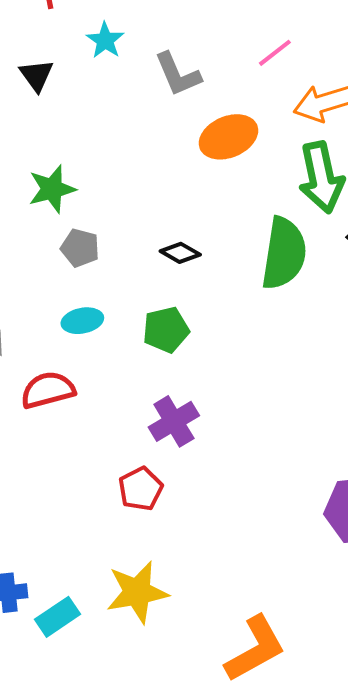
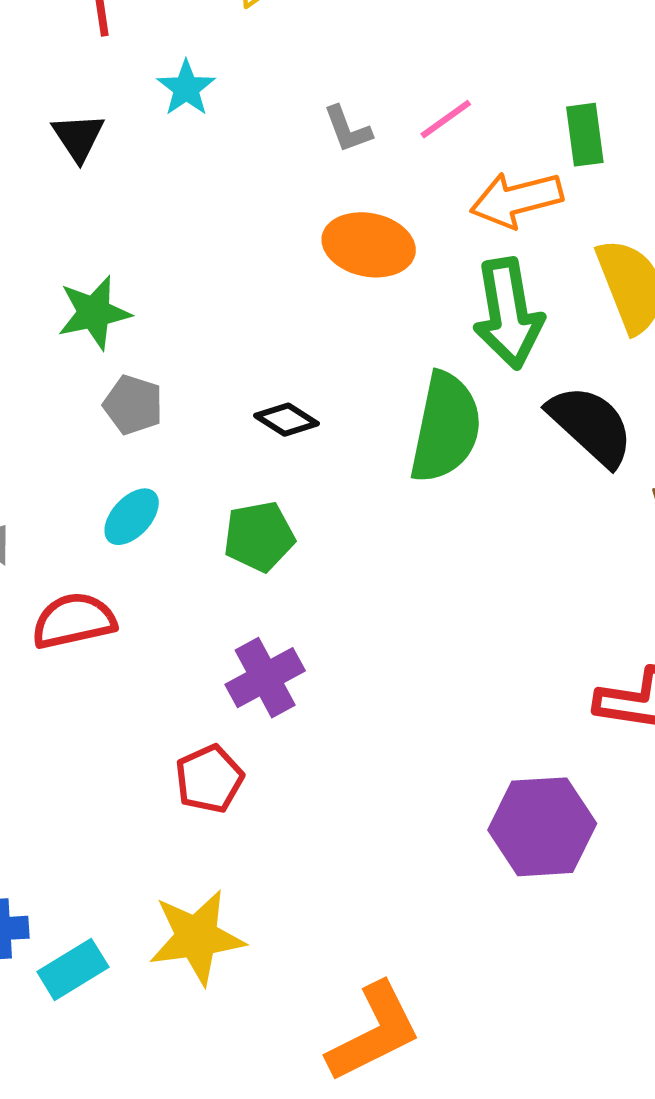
gray L-shape: (178, 74) -> (347, 129), moved, size x0.7
orange ellipse: (228, 137) -> (369, 245), turned 32
cyan ellipse: (82, 321) -> (132, 517), turned -39

